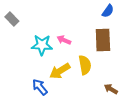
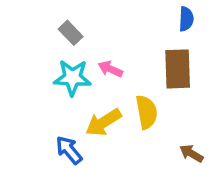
blue semicircle: (108, 11) -> (186, 19), turned -32
gray rectangle: (12, 19) -> (71, 33), moved

